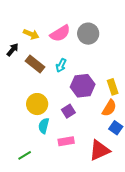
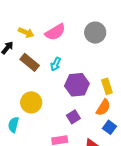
gray circle: (88, 34) -> (95, 33), moved
purple square: (68, 111) -> (73, 117), moved
cyan semicircle: (44, 126) -> (13, 125), moved

